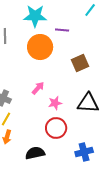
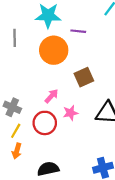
brown square: (80, 63) -> (84, 77), moved
red circle: (56, 128) -> (45, 123), moved

